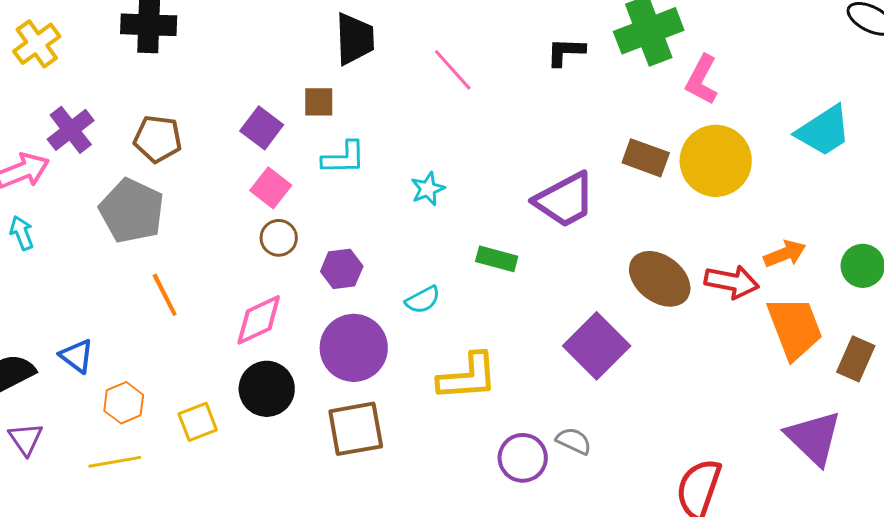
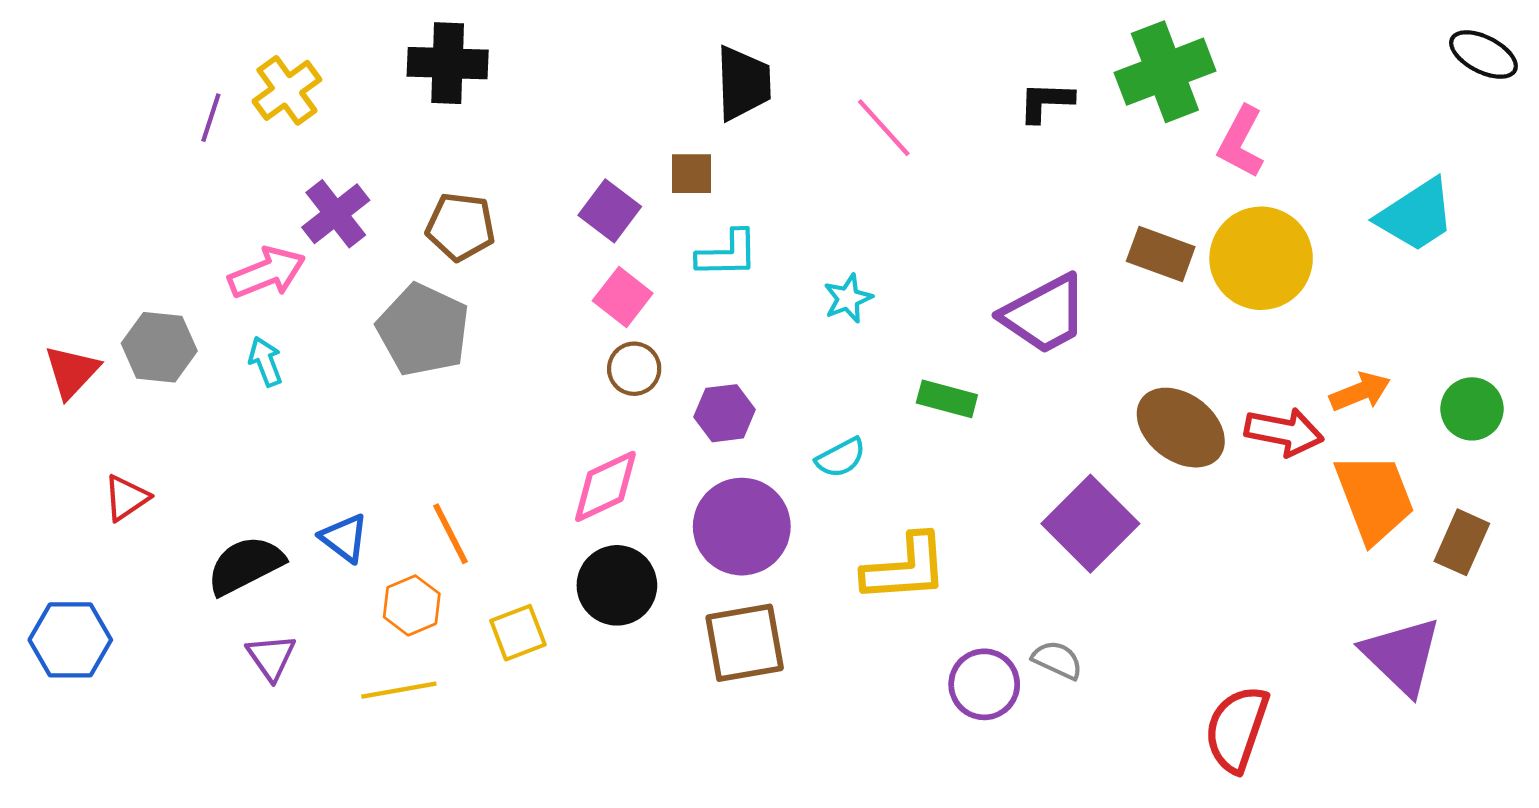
orange line: (165, 295) -> (450, 534), moved

